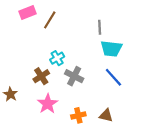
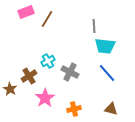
cyan cross: (57, 58) -> (48, 61), moved
brown cross: (41, 76) -> (29, 76), moved
brown triangle: (106, 115) -> (111, 109), moved

